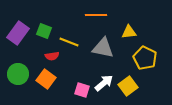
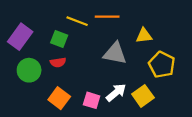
green square: (44, 31) -> (59, 39), moved
yellow line: (69, 42) -> (77, 21), moved
green circle: (18, 74) -> (29, 70), moved
orange square: (46, 79) -> (59, 98), moved

